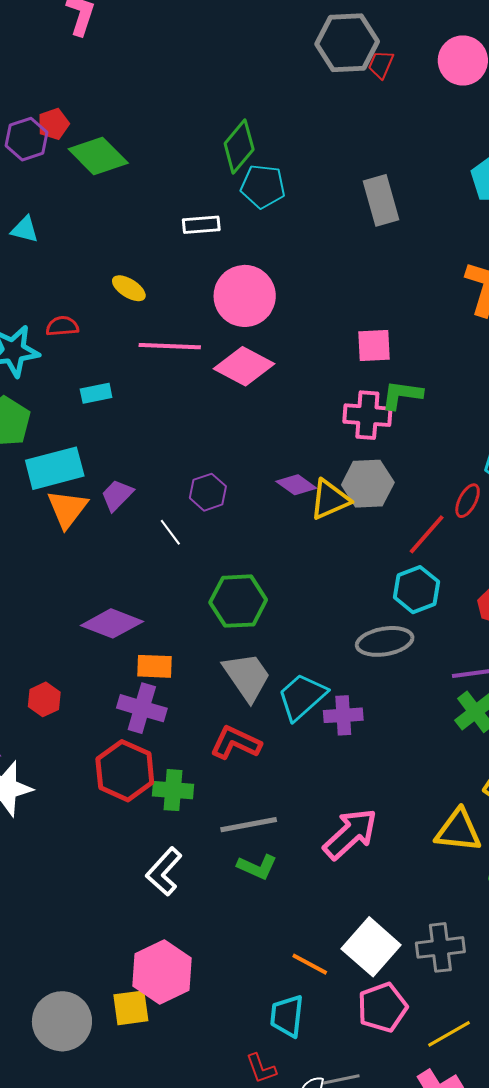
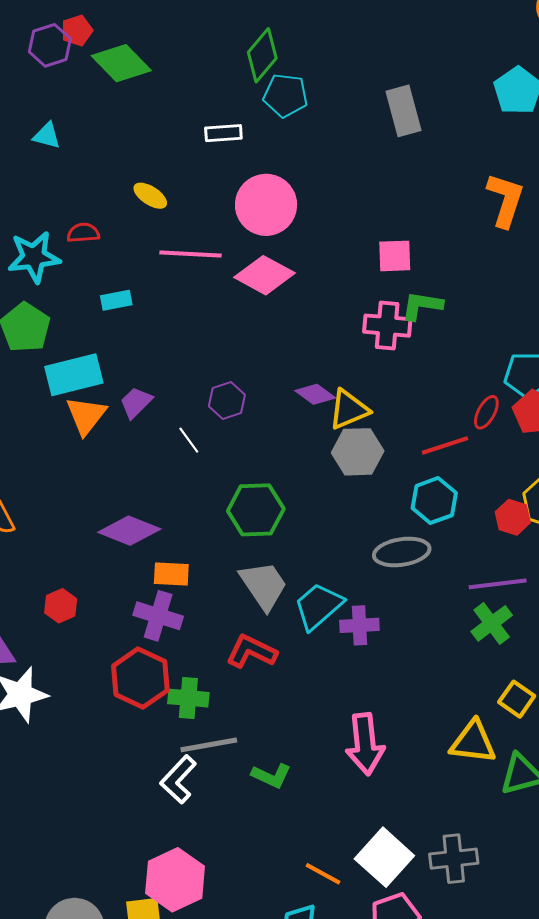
gray hexagon: (368, 484) -> (358, 452), moved
red line: (427, 534) -> (445, 445), turned 30
gray line: (249, 825) -> (209, 745), moved
pink arrow: (350, 834) -> (365, 744), turned 126

